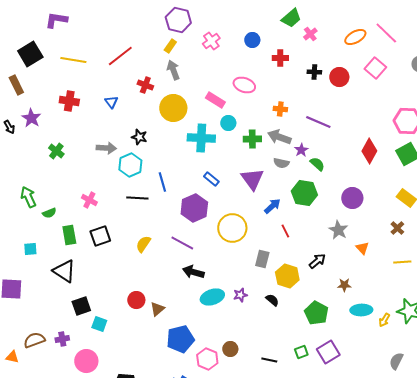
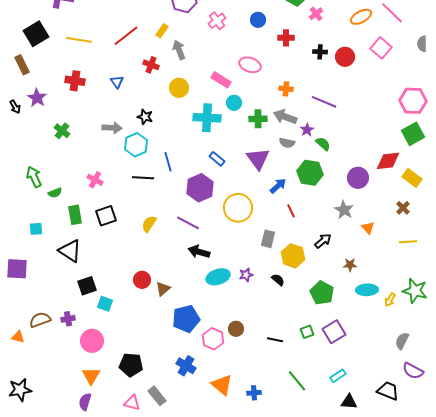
yellow rectangle: (170, 46) -> (162, 31), moved
yellow circle: (173, 108) -> (179, 88), size x0.7
red diamond: (369, 151) -> (388, 161), moved, turned 55

